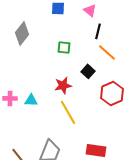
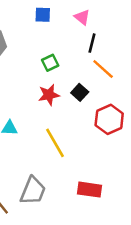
green square: (64, 47) -> (50, 63), turned -32
red star: (63, 85) -> (49, 95), moved

